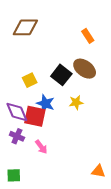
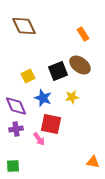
brown diamond: (25, 27) -> (24, 26), turned 65
black square: (61, 75) -> (58, 71), turned 30
red square: (35, 116) -> (51, 124), moved
purple cross: (17, 136) -> (16, 129), turned -32

